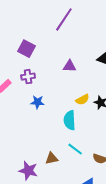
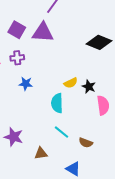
purple triangle: (70, 66) -> (43, 32), moved, size x1.6
brown triangle: (52, 158) -> (41, 153), moved
purple star: (28, 171) -> (14, 137), moved

